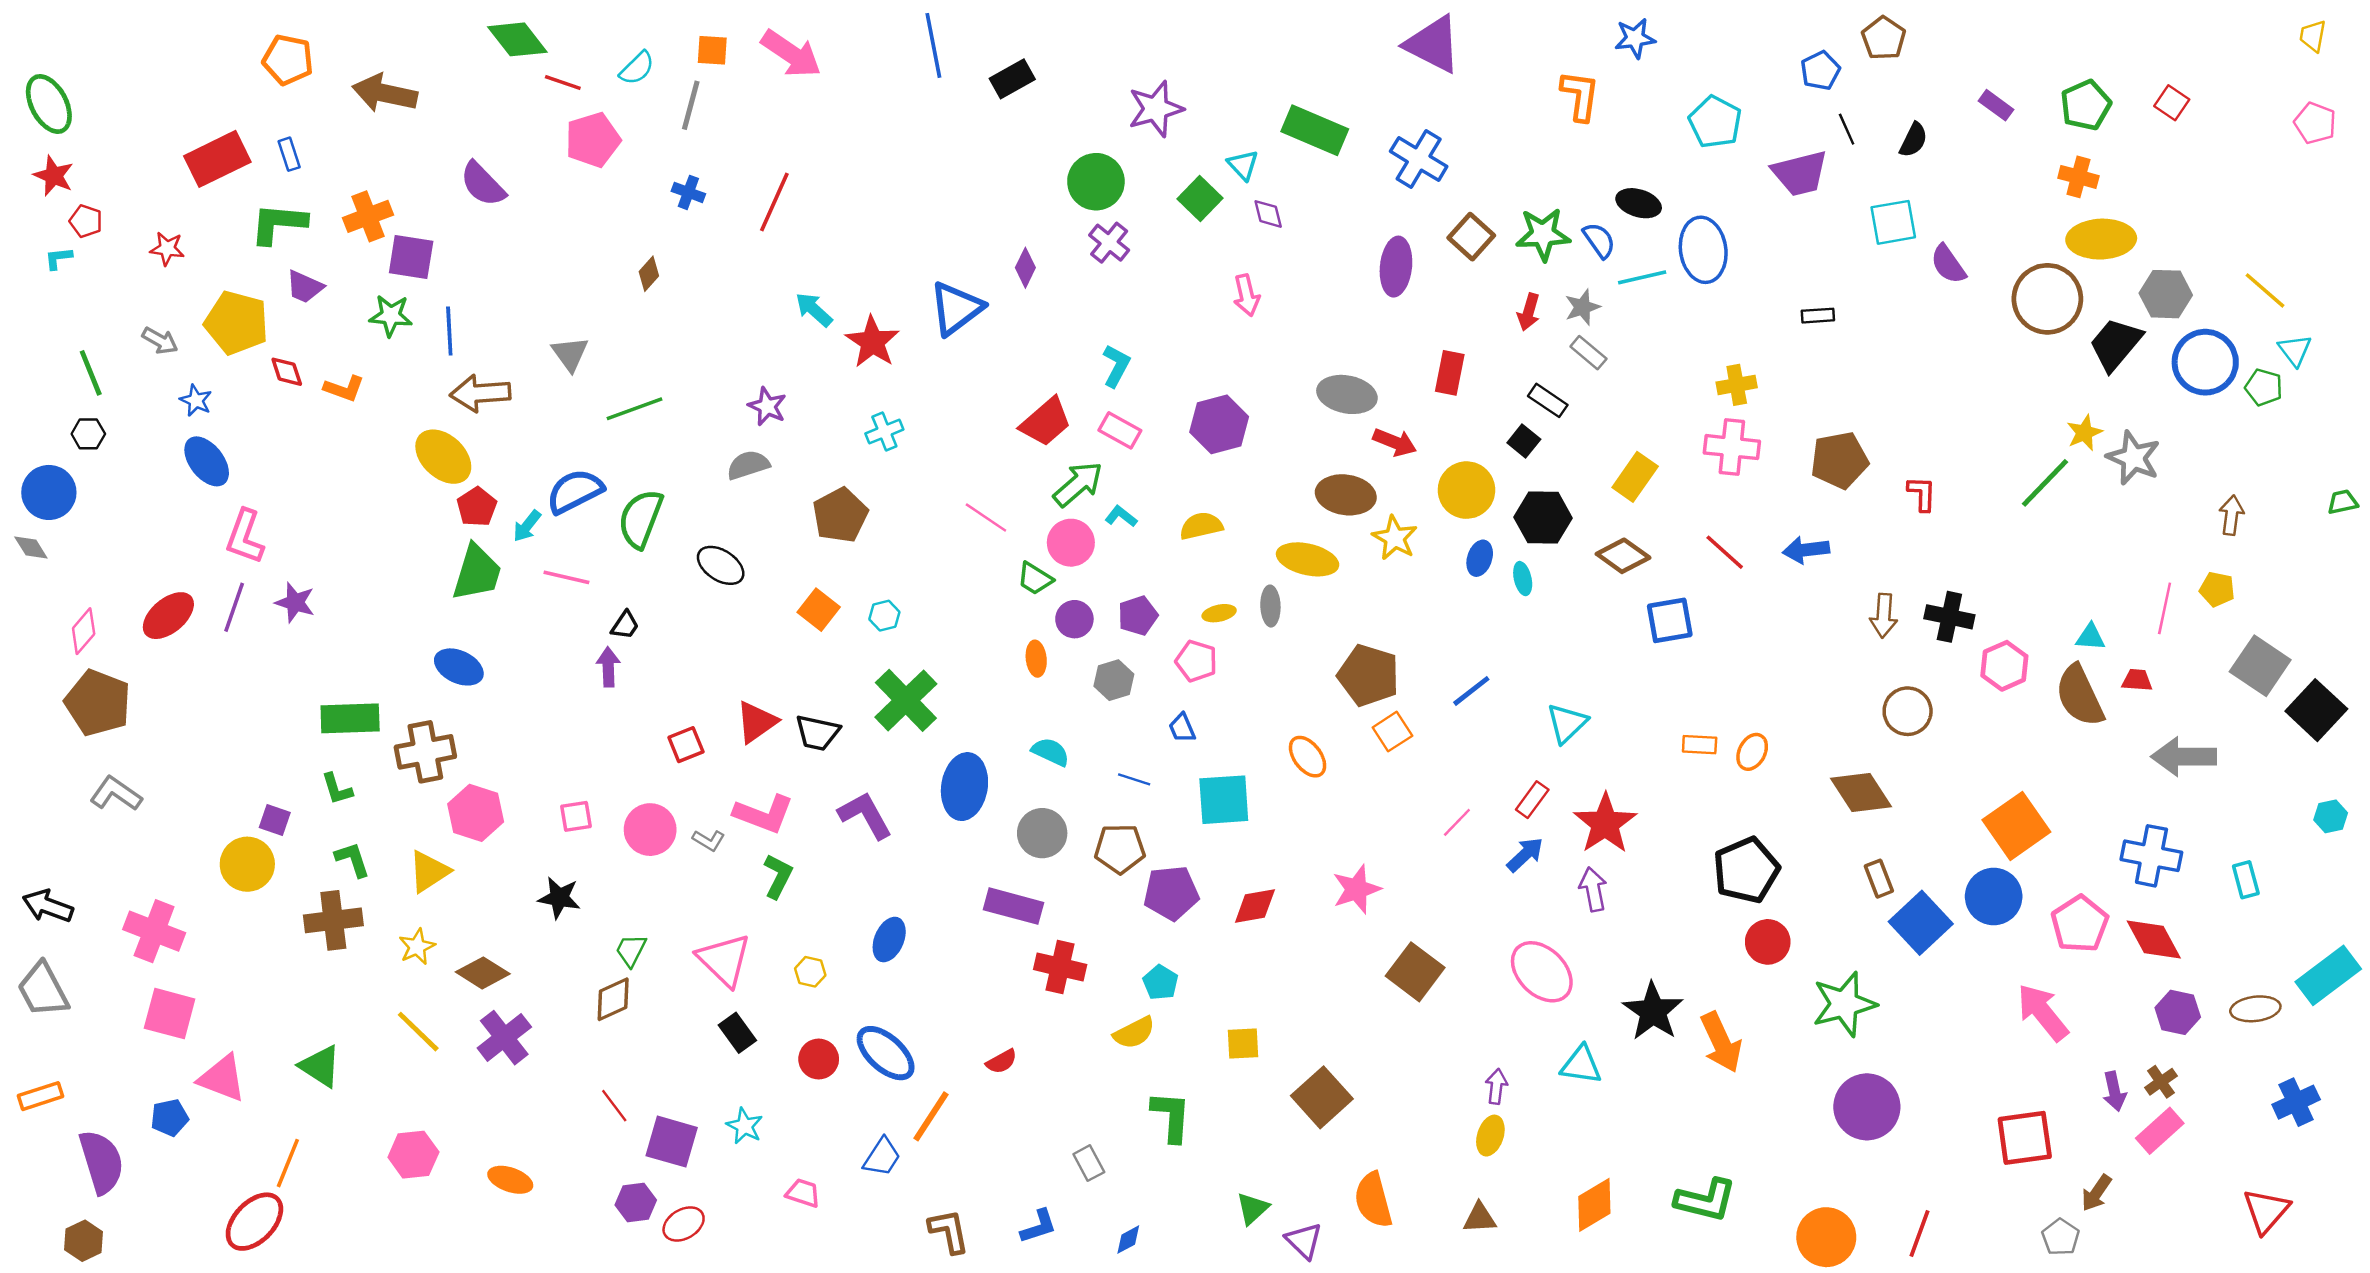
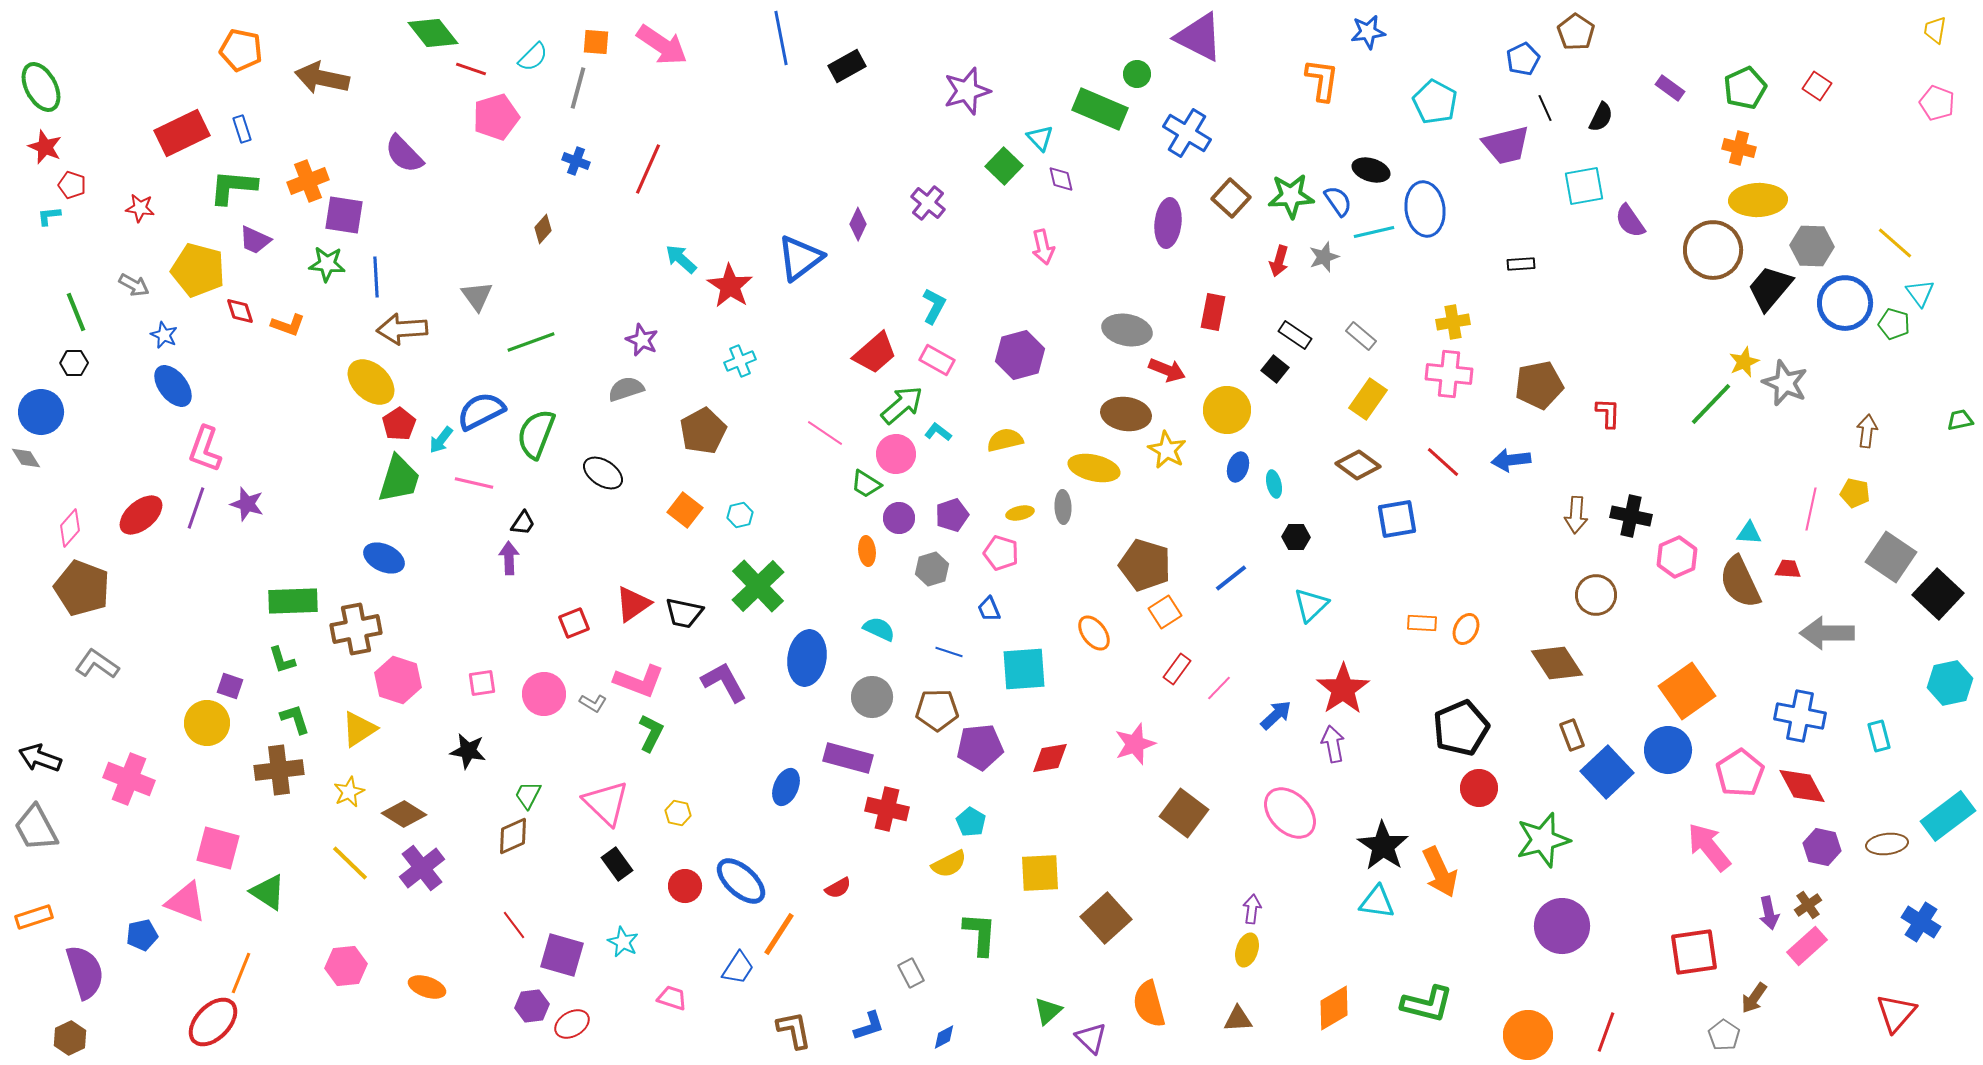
green circle: (1096, 182) -> (1137, 74), moved, size x0.6
gray rectangle: (1588, 353) -> (1361, 336), moved
black hexagon: (1543, 518) -> (1296, 537), moved, size x0.6
red rectangle: (1532, 800) -> (1177, 669), moved
cyan hexagon: (2331, 816) -> (1950, 683), size x1.6
blue ellipse: (889, 940) -> (786, 787), moved
pink square: (170, 1014) -> (218, 848), moved
yellow square: (1243, 1043) -> (1040, 873), size x1.4
cyan triangle: (1581, 1065) -> (1377, 902), moved
blue cross: (2296, 1102) -> (1921, 922), turned -33

